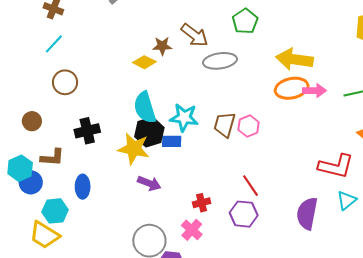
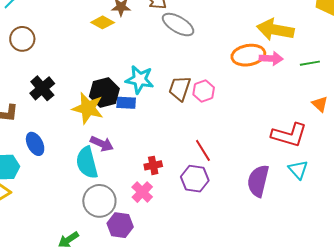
yellow arrow: (295, 59) -> (275, 30), moved
gray ellipse: (220, 61) -> (178, 25), turned 36
cyan semicircle: (145, 108) -> (87, 163), moved
black cross: (87, 131) -> (42, 88), turned -30
blue ellipse: (83, 187) -> (35, 144), turned -30
cyan triangle: (347, 200) -> (298, 170), turned -35

